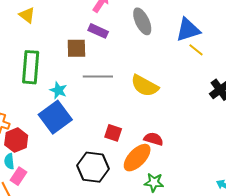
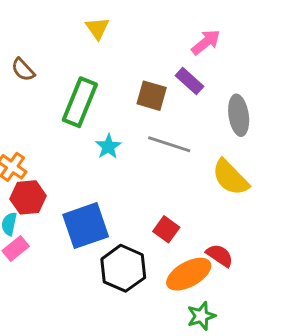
gray ellipse: (142, 21) -> (239, 115), moved
blue square: (55, 117) -> (86, 226), moved
green star: (154, 182) -> (201, 316), turned 30

